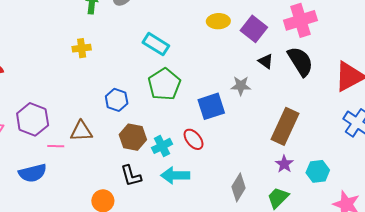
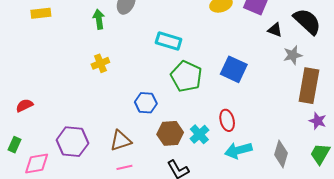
gray star: (241, 86) -> (293, 55), moved
blue square: (211, 106) -> (234, 69), moved, turned -32
red ellipse: (194, 139) -> (227, 120), turned 40
pink line: (56, 146) -> (124, 167), moved
cyan arrow: (175, 175) -> (238, 150), moved

